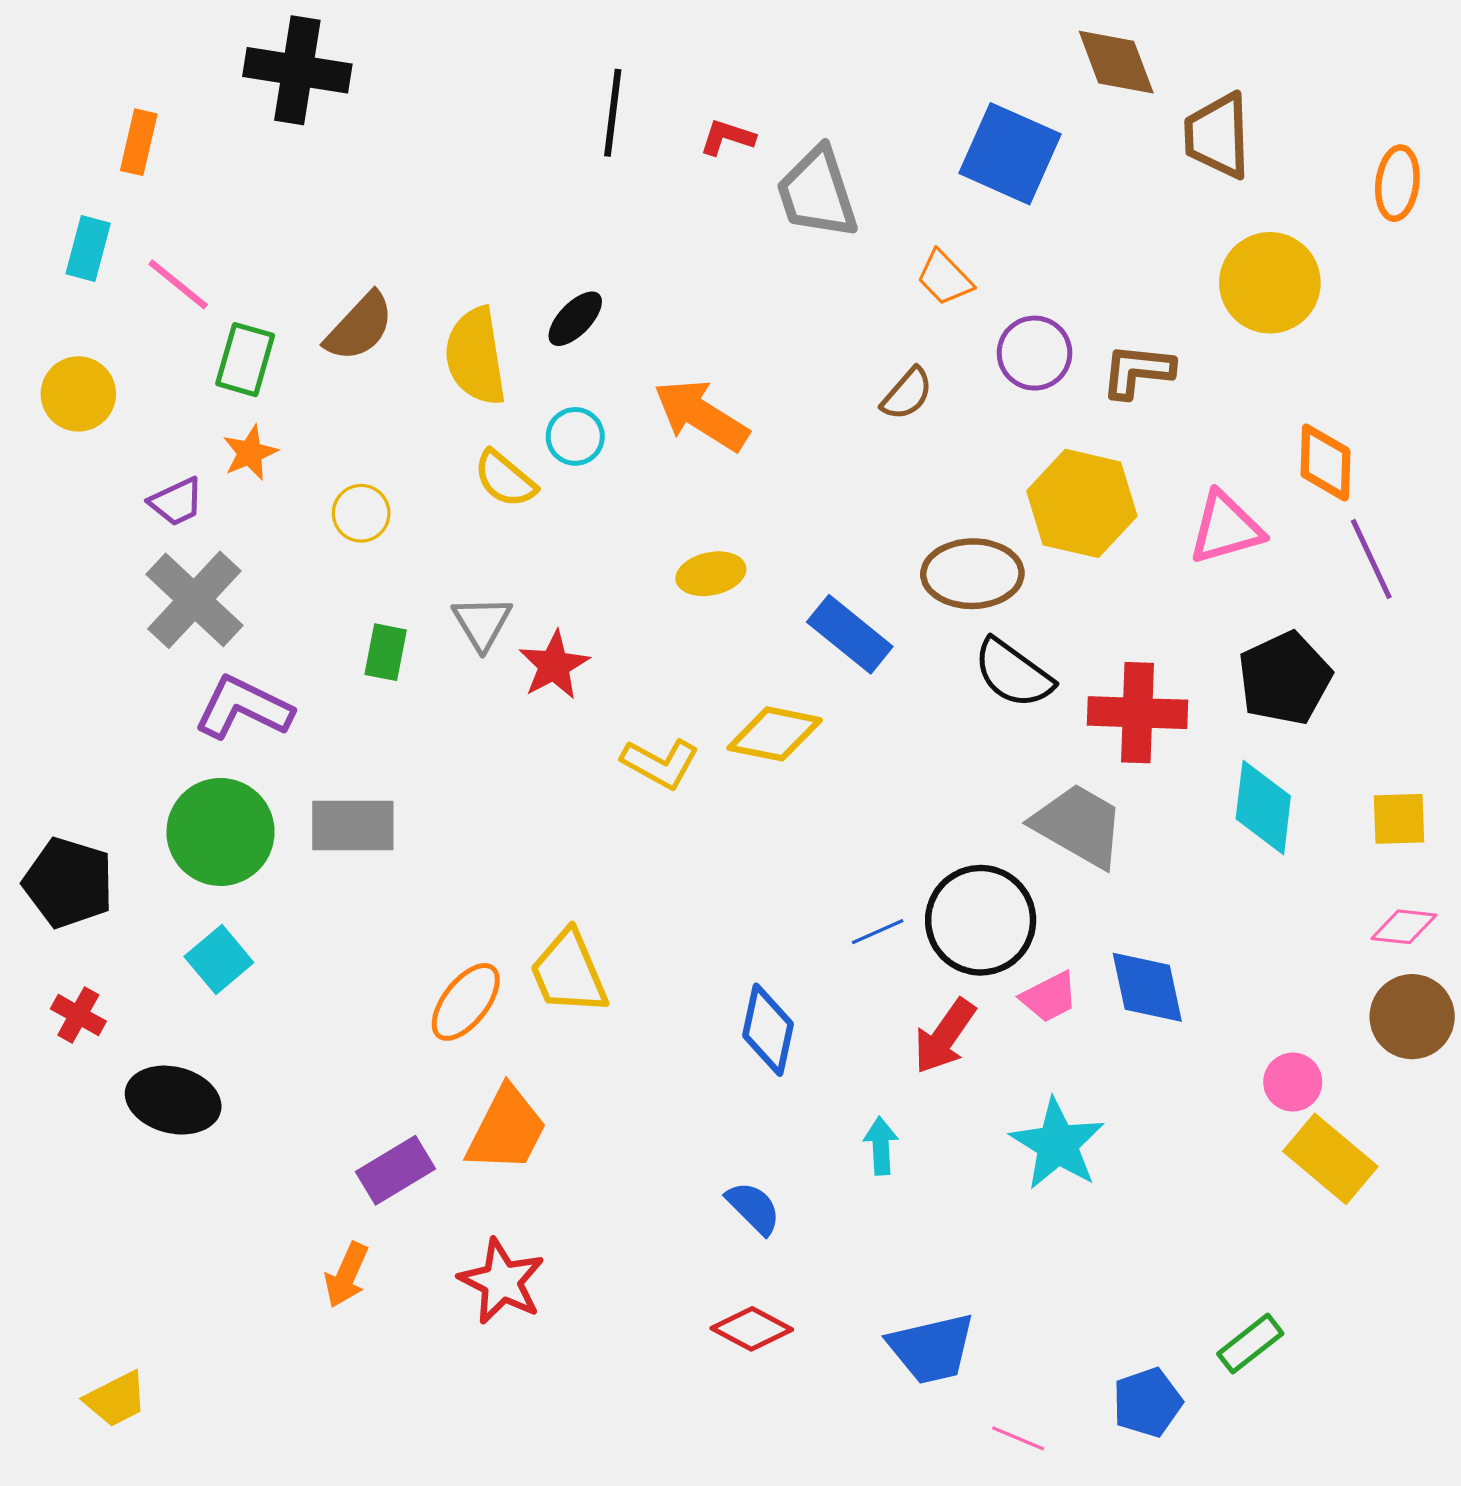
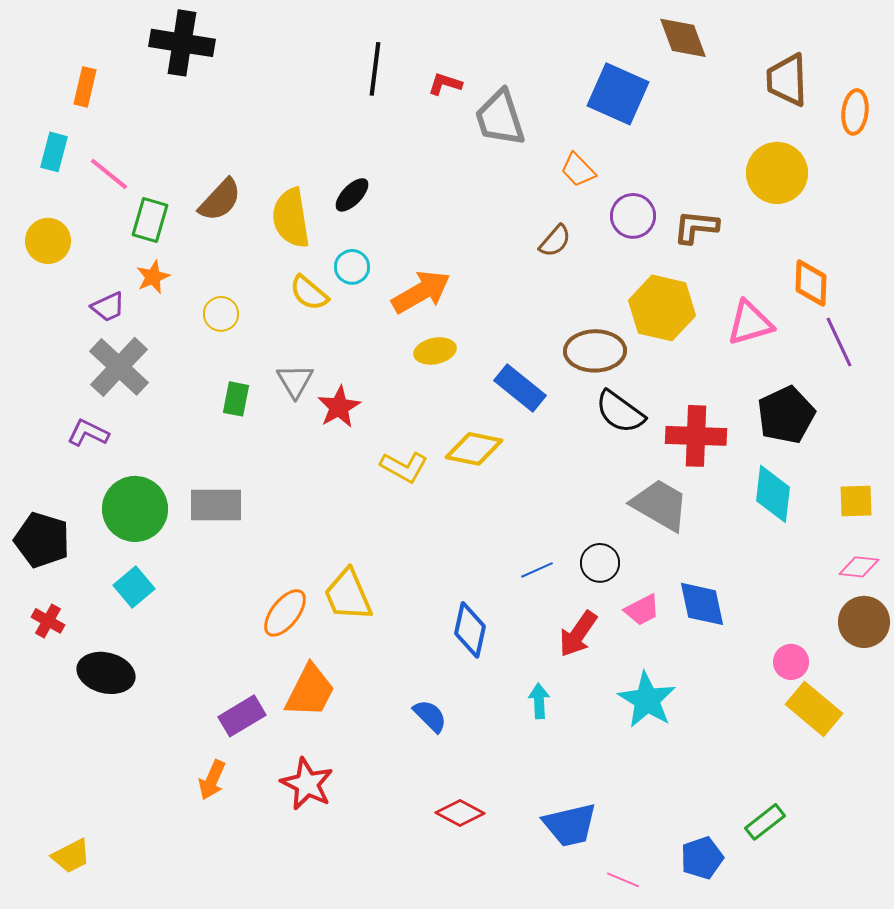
brown trapezoid: (1218, 136) -> (787, 80), moved
orange arrow: (701, 415) -> (421, 292), moved, turned 118
purple L-shape: (243, 708) -> (88, 433), moved, size x0.7
black circle: (981, 920) -> (600, 563), size x0.6
blue semicircle: (753, 1208) -> (430, 716), moved

